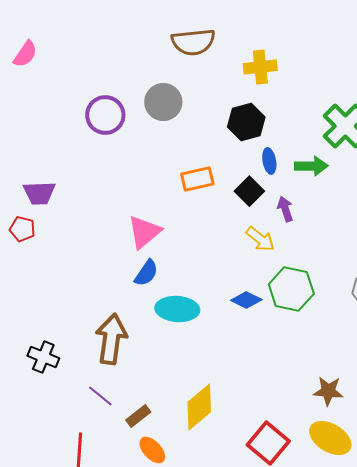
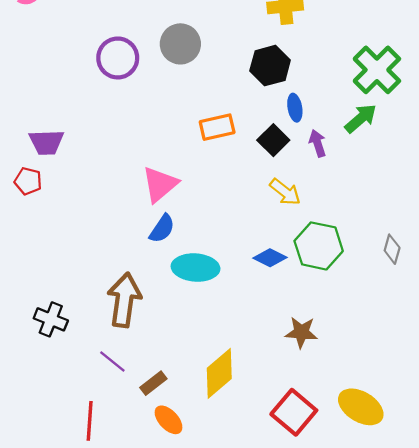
green arrow: (311, 166) -> (361, 118), moved, turned -40
purple arrow: (285, 209) -> (318, 143), moved
brown star: (328, 391) -> (301, 332), moved

